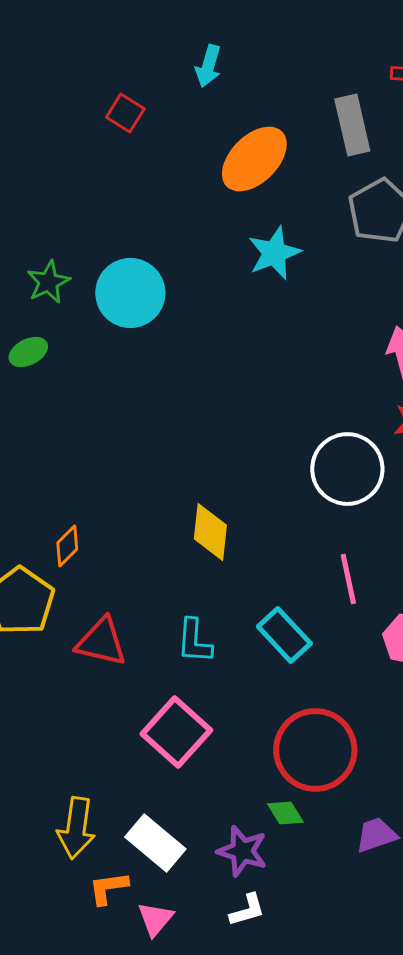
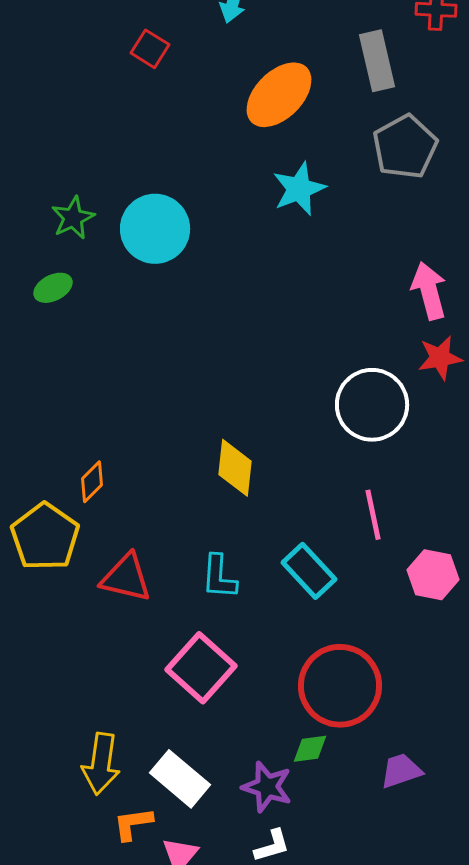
green diamond: (285, 813) -> (310, 749), turned -66

